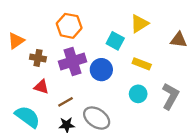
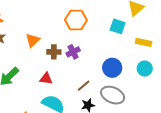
purple cross: (73, 62) -> (73, 52), moved, size x0.6
blue circle: (101, 70) -> (112, 68), moved
red triangle: (41, 87) -> (46, 79), moved

